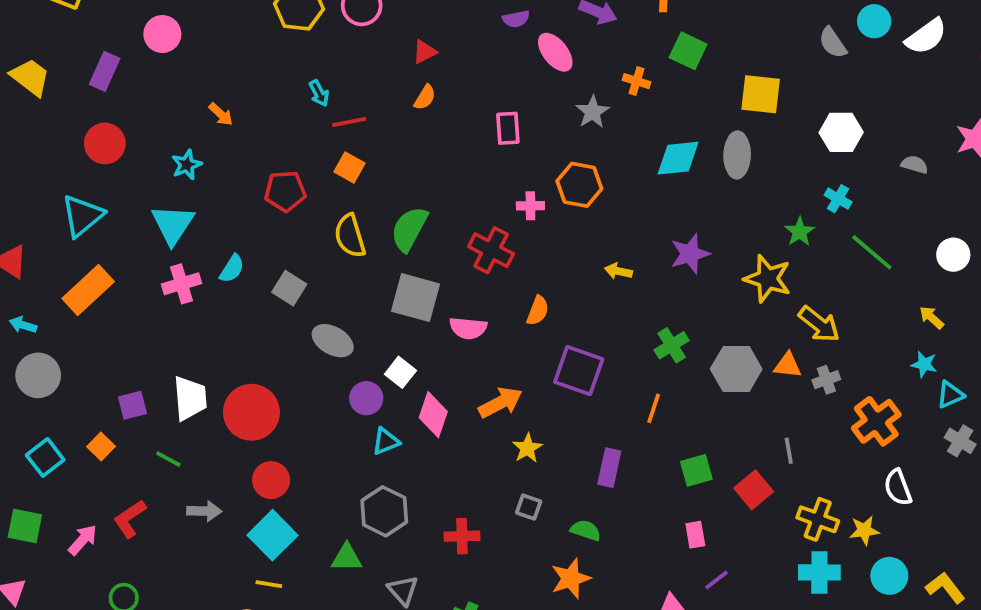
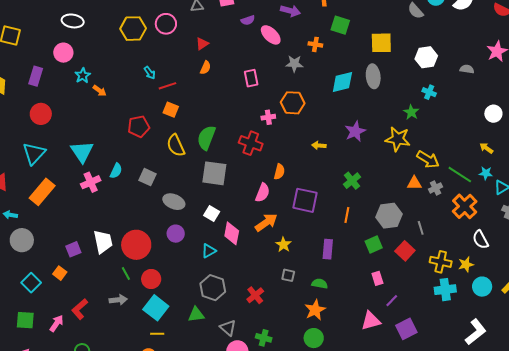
gray star: (592, 112) -> (294, 64), turned -30
cyan star: (187, 165) -> (83, 76), moved
green line: (872, 252) -> (460, 175), moved
pink semicircle: (468, 328) -> (263, 193), moved, turned -66
gray hexagon: (736, 369) -> (389, 216), moved
purple circle: (366, 398) -> (176, 234), moved
green line: (168, 459) -> (126, 273), moved, turned 40
red cross: (462, 536) -> (255, 295), turned -30

